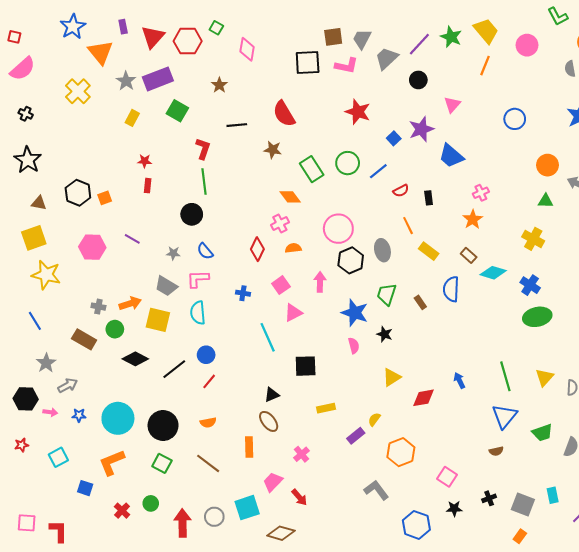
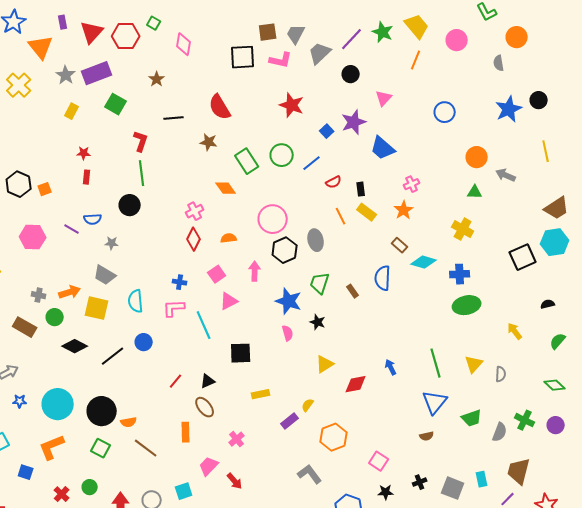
pink cross: (280, 224) -> (195, 211), moved
blue semicircle: (205, 251) -> (93, 219), moved, turned -54
yellow rectangle: (429, 251) -> (367, 212), moved
pink L-shape: (198, 279) -> (174, 308), moved
blue cross: (530, 285) -> (460, 274), turned -36
red line: (209, 381) -> (176, 381), moved
orange semicircle: (208, 422) -> (129, 422), moved
cyan square: (247, 508) -> (184, 491), size x0.7

